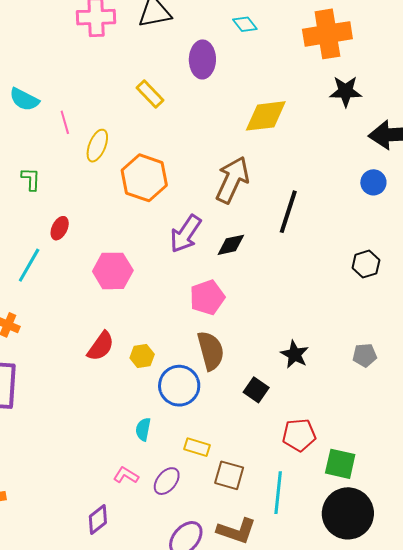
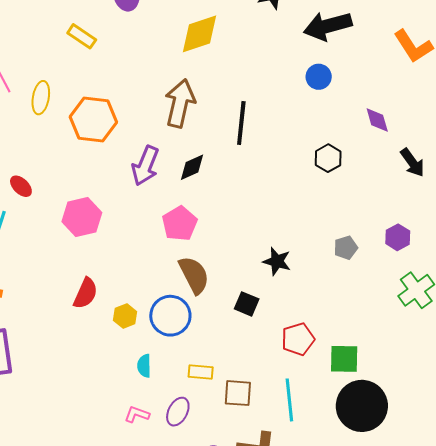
red ellipse: (60, 228) -> (21, 186), turned -60
yellow hexagon: (142, 356) -> (125, 316), moved

